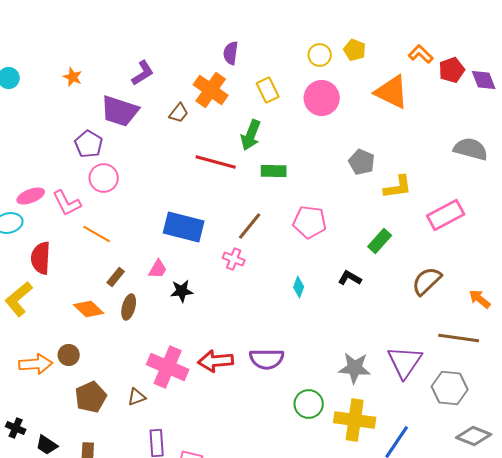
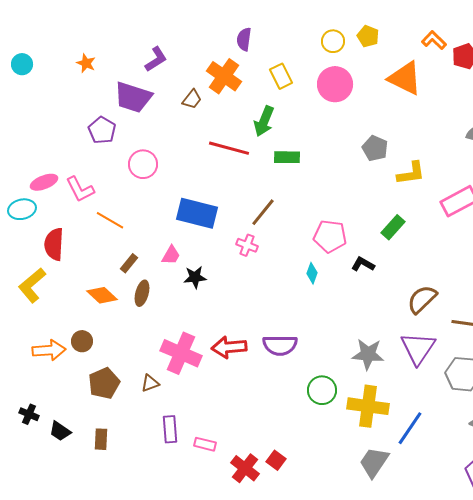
pink circle: (104, 178) -> (143, 164), moved
pink pentagon: (310, 222) -> (330, 236), moved
brown semicircle: (427, 281) -> (422, 299), moved

